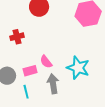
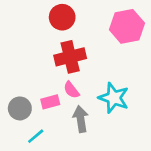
red cross: (17, 37) -> (70, 57), moved, size x1.6
cyan line: (26, 92) -> (36, 136), moved, turned 64

